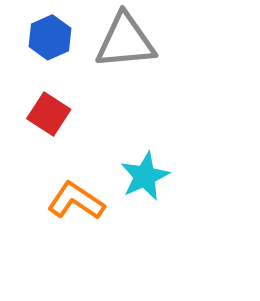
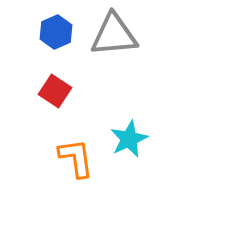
orange L-shape: (76, 201) -> (76, 158), turned 48

